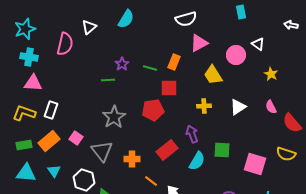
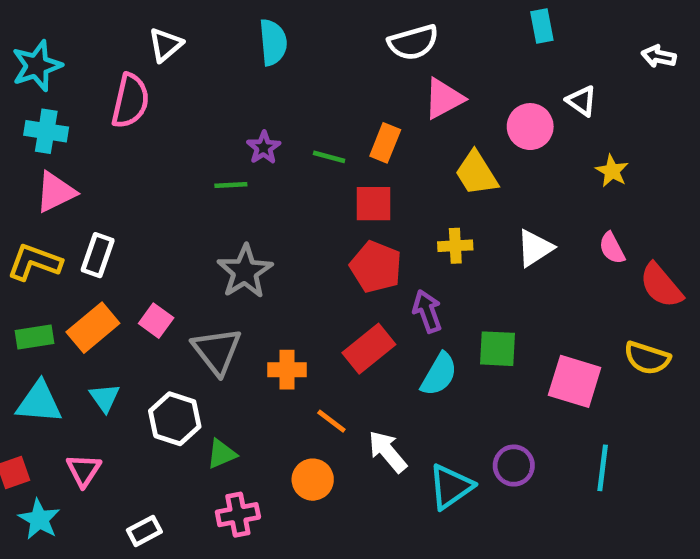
cyan semicircle: (126, 19) -> (273, 42), turned -36
white triangle: (89, 27) -> (165, 45), moved
pink triangle: (33, 83) -> (56, 192), turned -30
red pentagon: (153, 110) -> (376, 267), moved, turned 30

